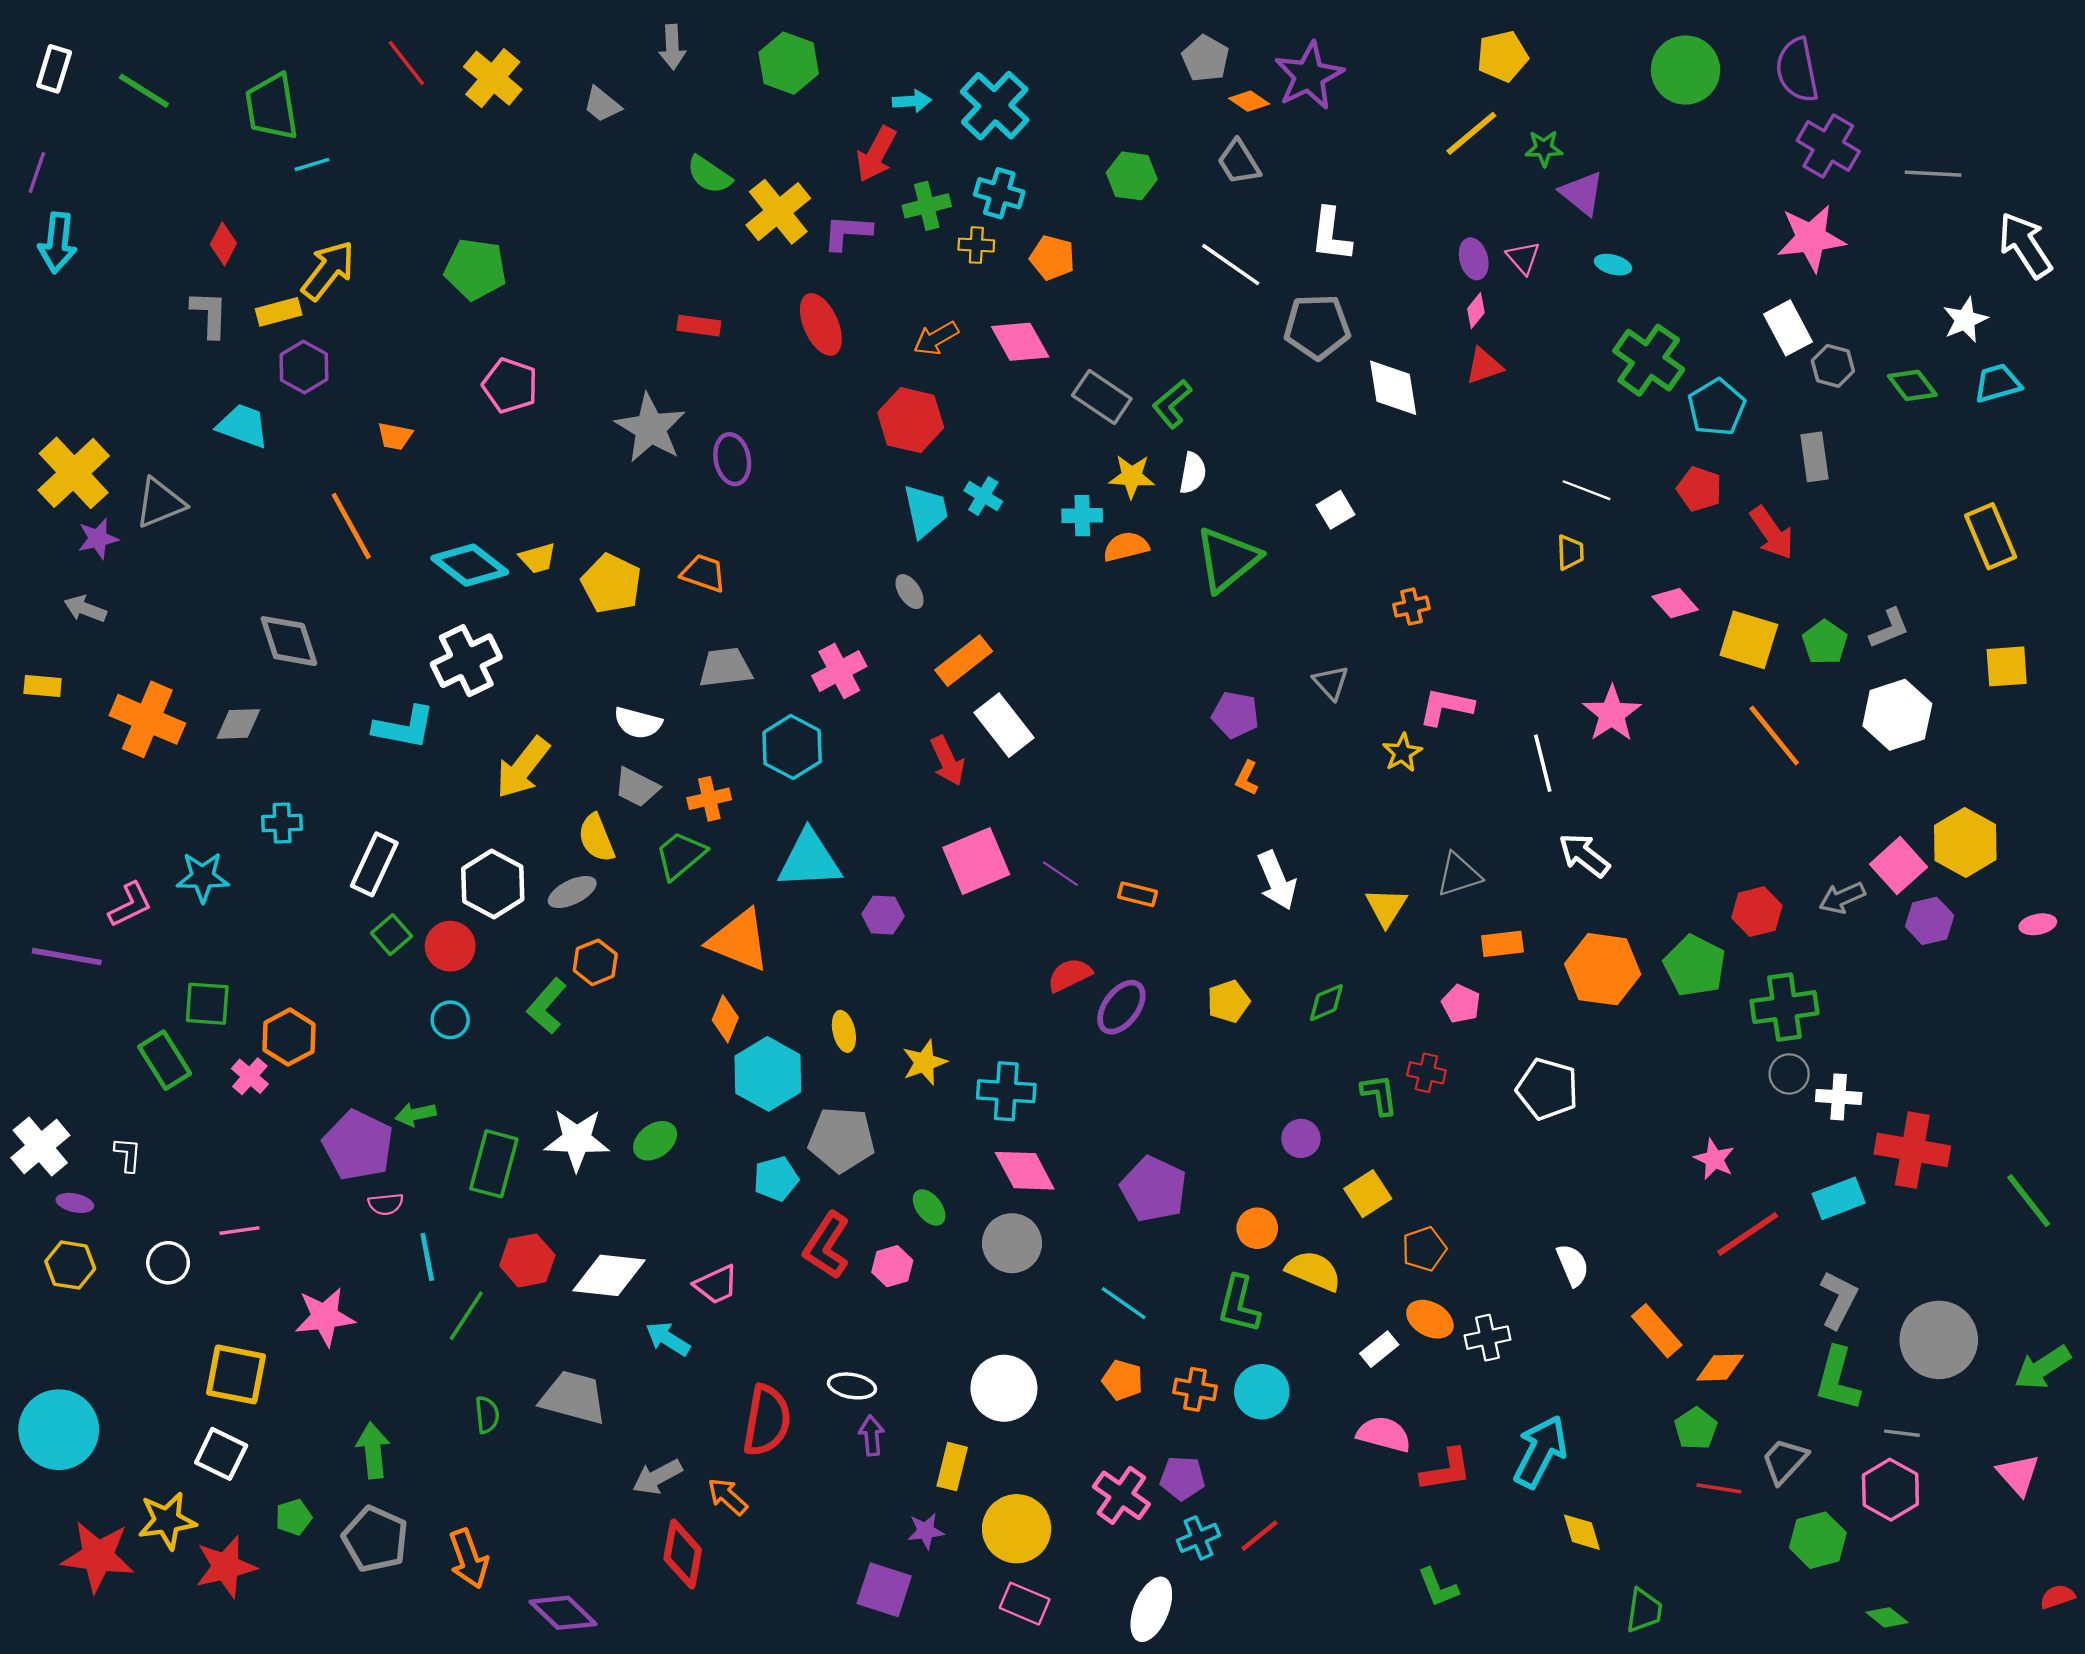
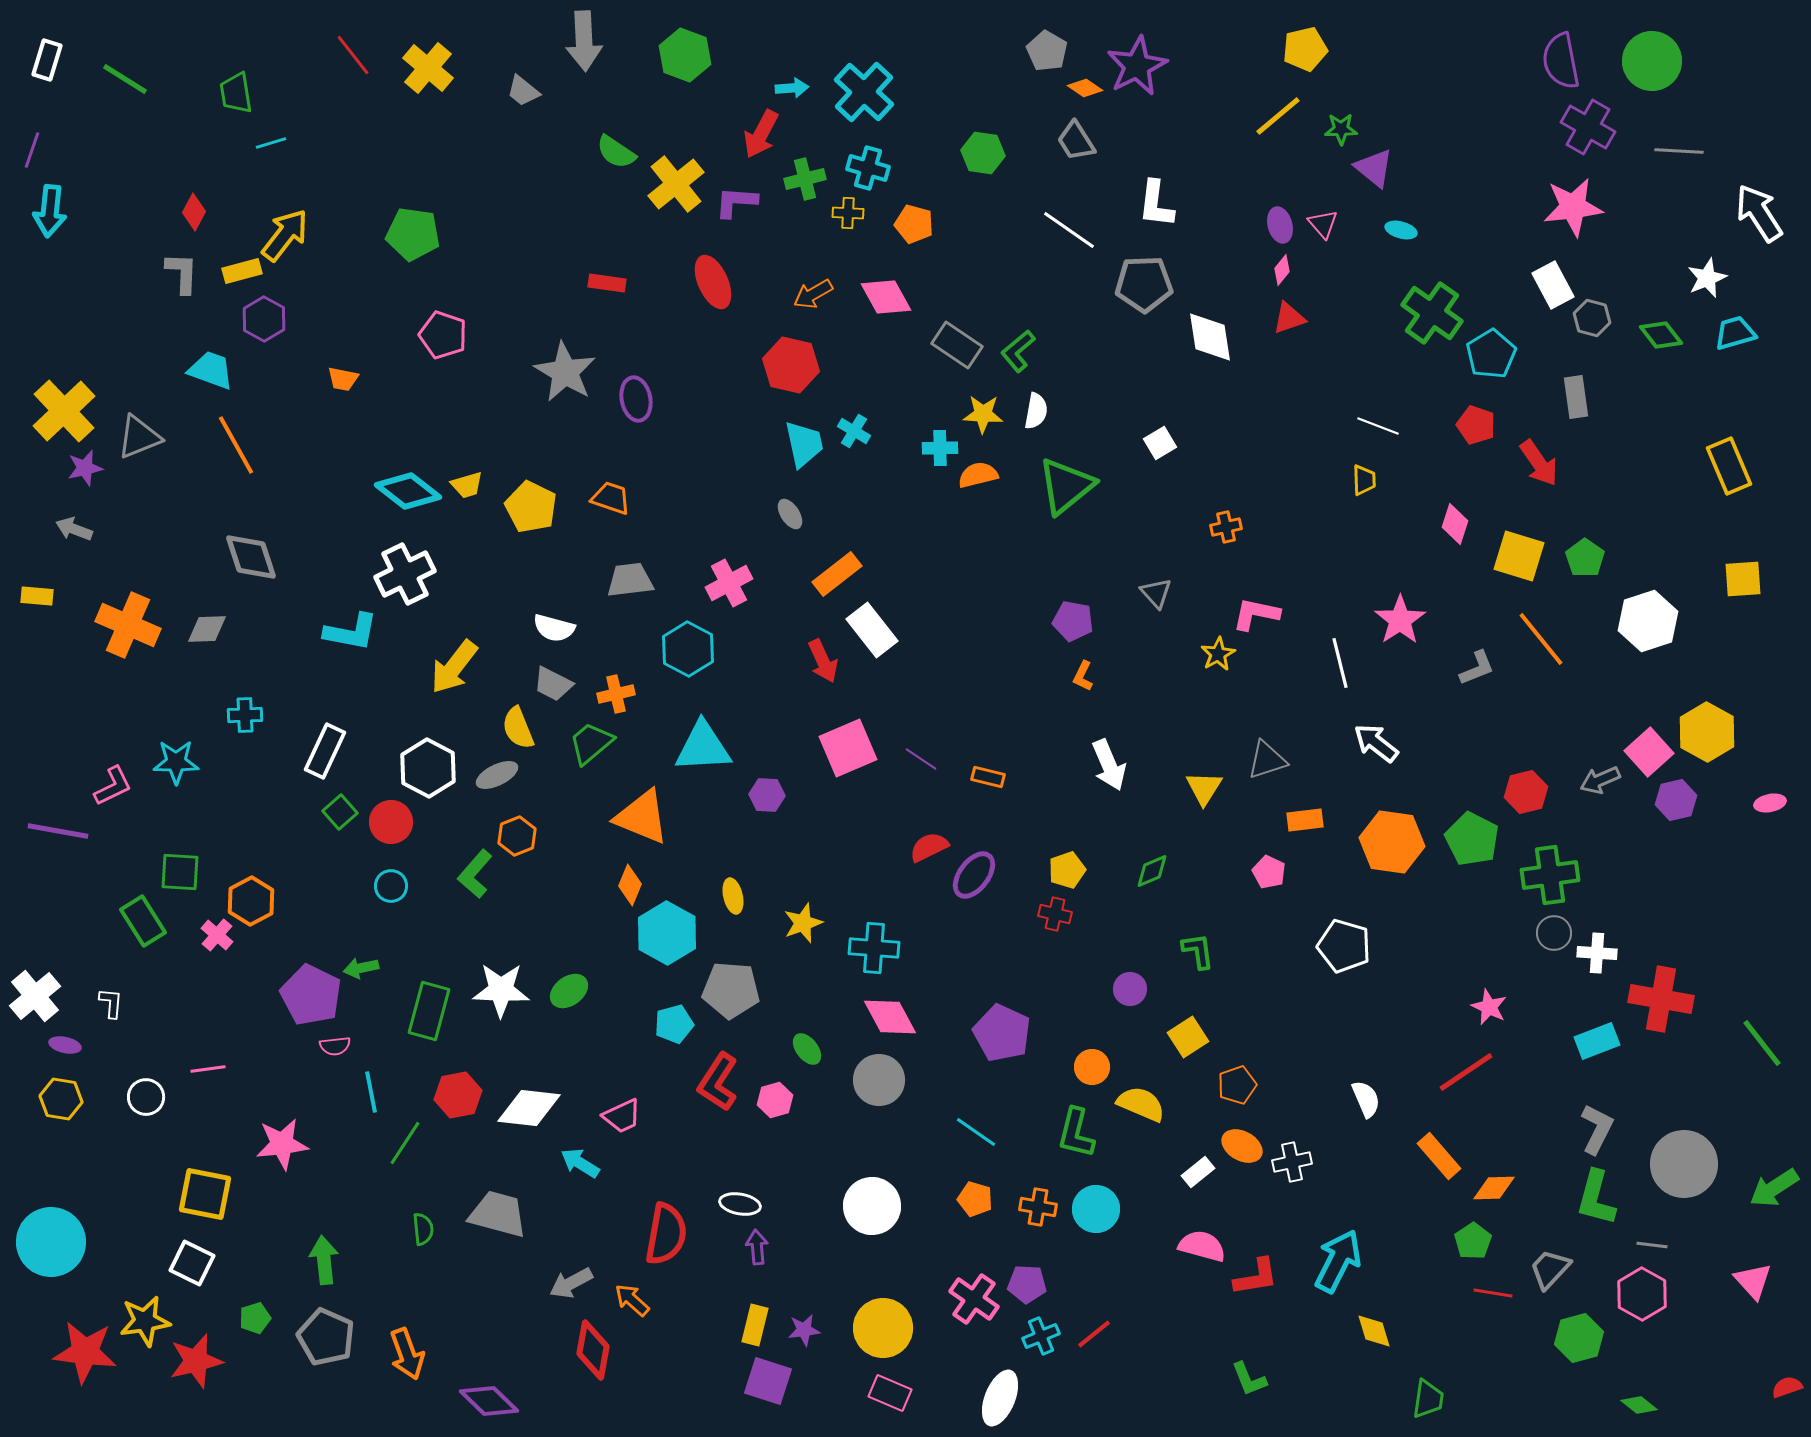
gray arrow: (672, 47) -> (584, 41), size x1.5
green circle: (1686, 70) -> (1652, 61), moved
green trapezoid: (272, 107) -> (236, 93), size x0.7
orange line: (351, 526) -> (236, 445), moved
pink diamond: (1675, 603) -> (1455, 524), turned 60
gray L-shape: (1889, 628) -> (1477, 668), moved
red cross: (1426, 1073) -> (1055, 914), moved
red line: (1748, 1234) -> (1466, 1072), moved
yellow rectangle: (952, 1467) -> (755, 1325), moved

